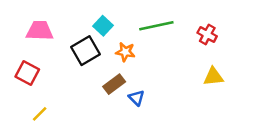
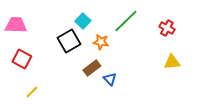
green line: (156, 26) -> (126, 21), turned -32
pink trapezoid: (40, 31) -> (16, 25), moved

